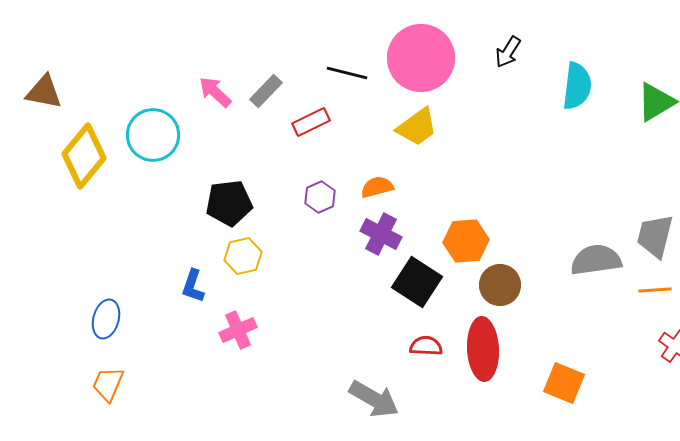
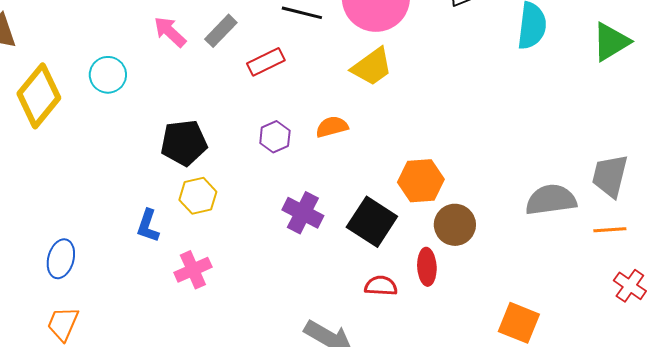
cyan circle: (153, 135) -> (108, 75), size x0.7
purple cross: (381, 234) -> (303, 213), moved
red ellipse: (483, 349) -> (427, 267), moved, size x0.6

